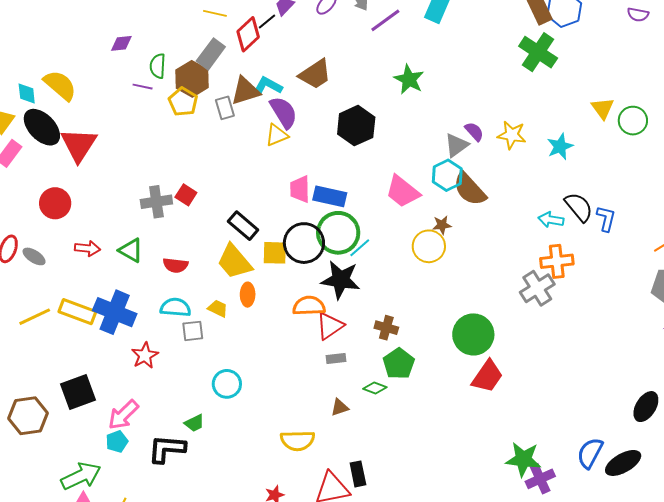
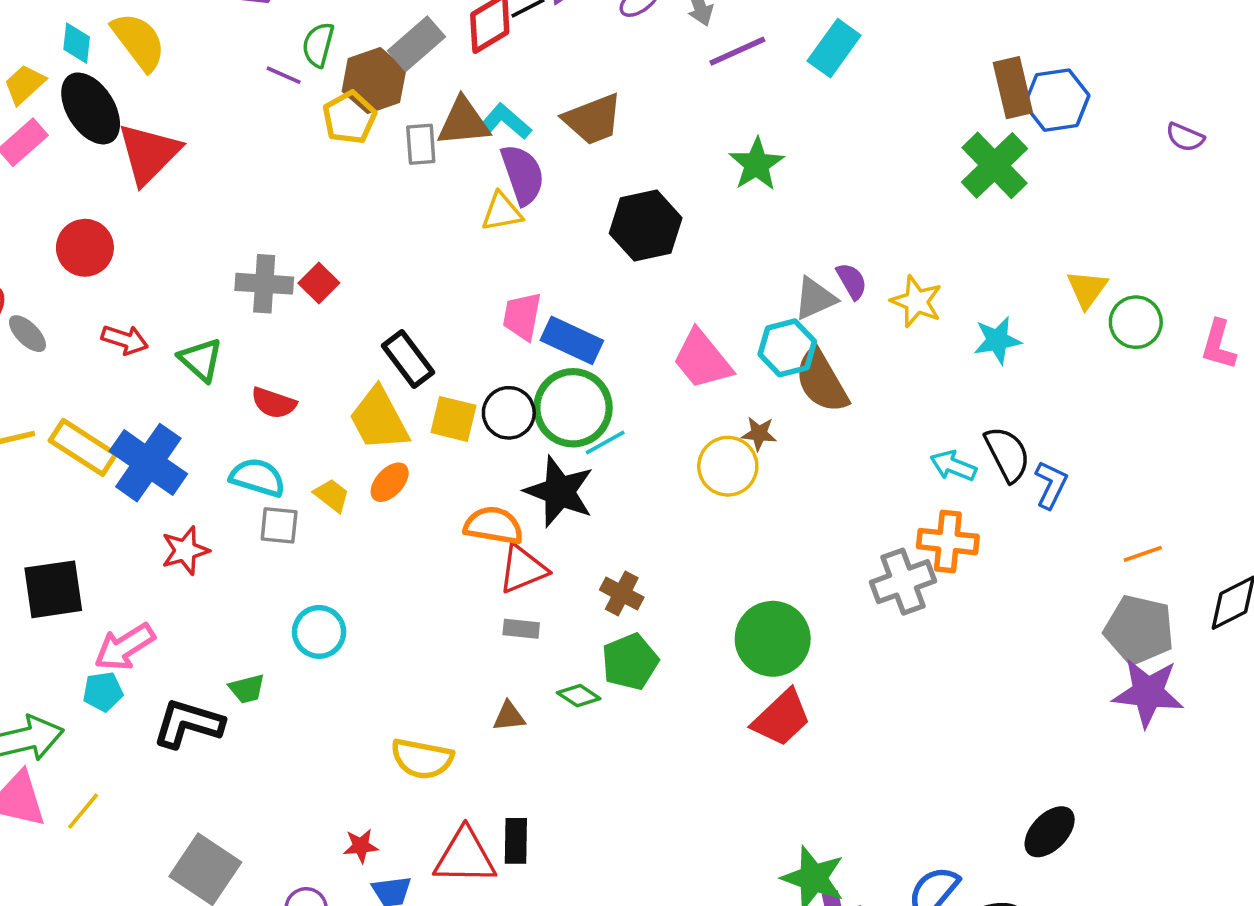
black circle: (304, 243) -> (509, 413), size x0.7
orange ellipse: (248, 295) -> (390, 482), turned 30

